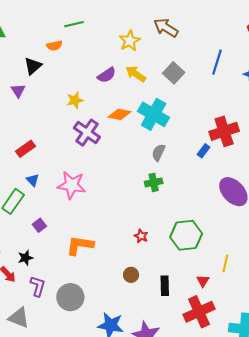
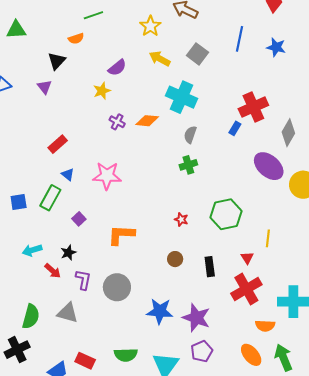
purple semicircle: (107, 75) -> (117, 68), moved
orange diamond: (119, 114) -> (147, 121), moved
purple cross: (87, 133) -> (117, 122), size x0.6

